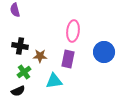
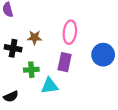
brown star: (40, 56) -> (35, 38), moved
green cross: (24, 72) -> (31, 70), moved, turned 32

